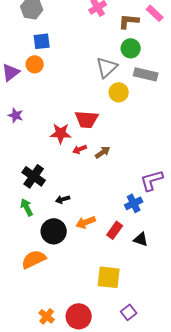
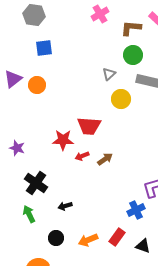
orange circle: (35, 64) -> (37, 85), moved
gray triangle: (107, 67) -> (109, 74), size x0.6
purple star: (16, 115) -> (17, 148), moved
orange arrow: (86, 222) -> (88, 240), moved
black circle: (54, 231) -> (56, 238), size x0.6

